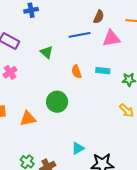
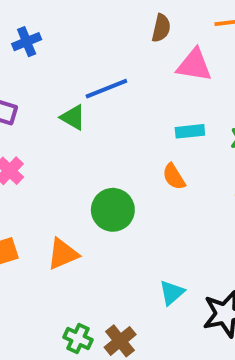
blue line: (80, 35) -> (106, 89), moved
pink triangle: (111, 38) -> (194, 65), turned 30
orange semicircle: (76, 72) -> (174, 177), moved

